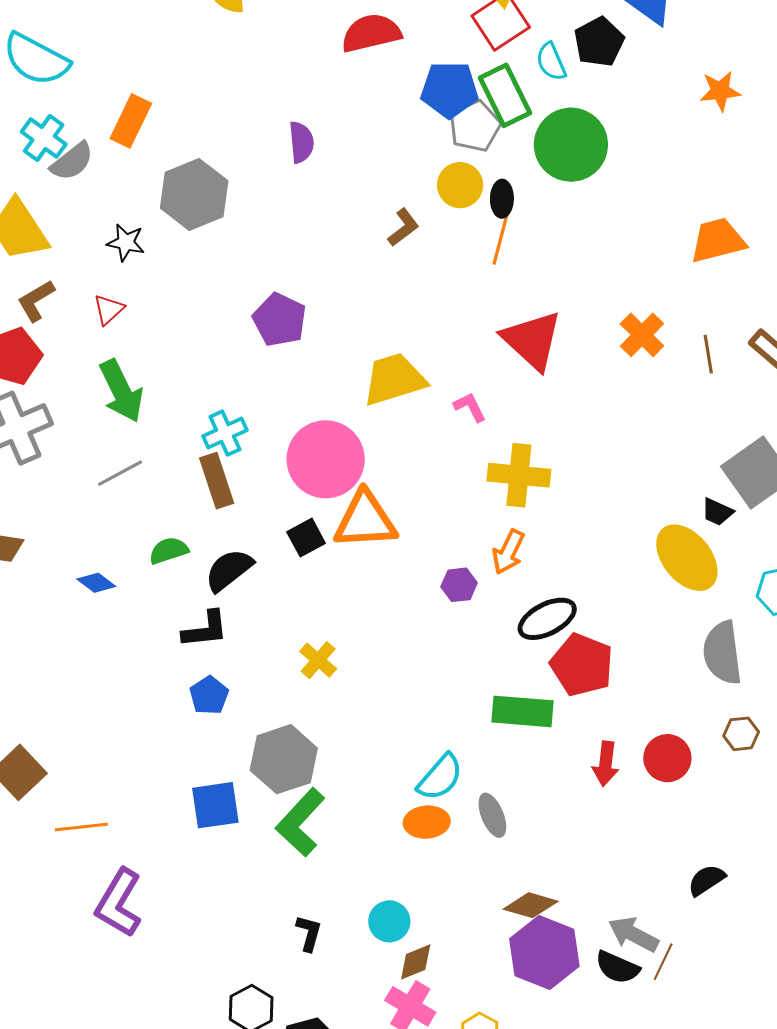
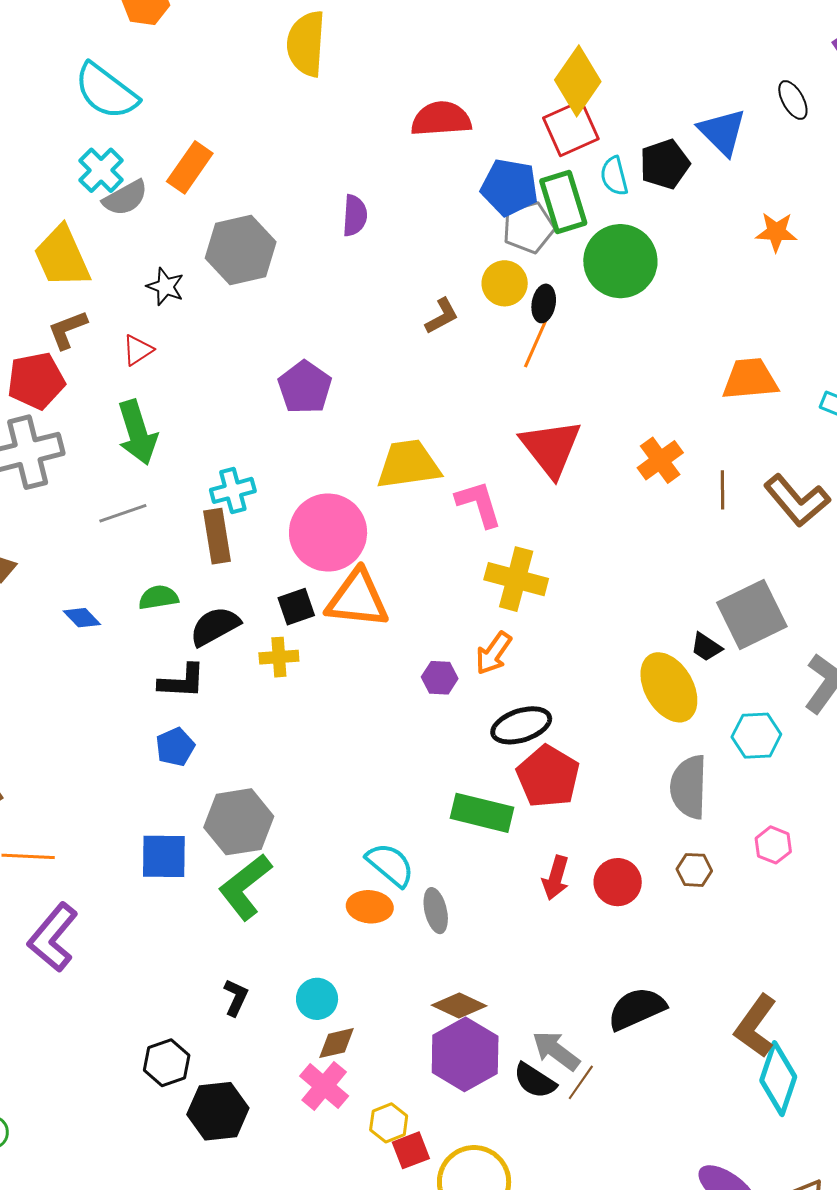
pink L-shape: (470, 407) -> (479, 504), size x1.5
yellow cross: (318, 660) -> (279, 657), moved, turned 36
cyan semicircle: (440, 777) -> (390, 865), turned -100
black semicircle: (706, 880) -> (637, 1009), size x1.5

